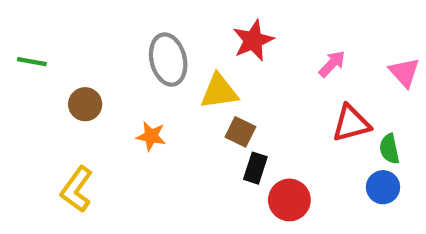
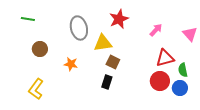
green line: (32, 62) -> (28, 19), moved
black rectangle: (255, 168) -> (107, 82), moved
red circle: (289, 200) -> (160, 81), moved

